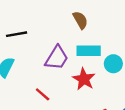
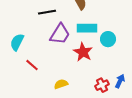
black line: (17, 34) -> (47, 12), moved
red line: (43, 94) -> (32, 65), moved

